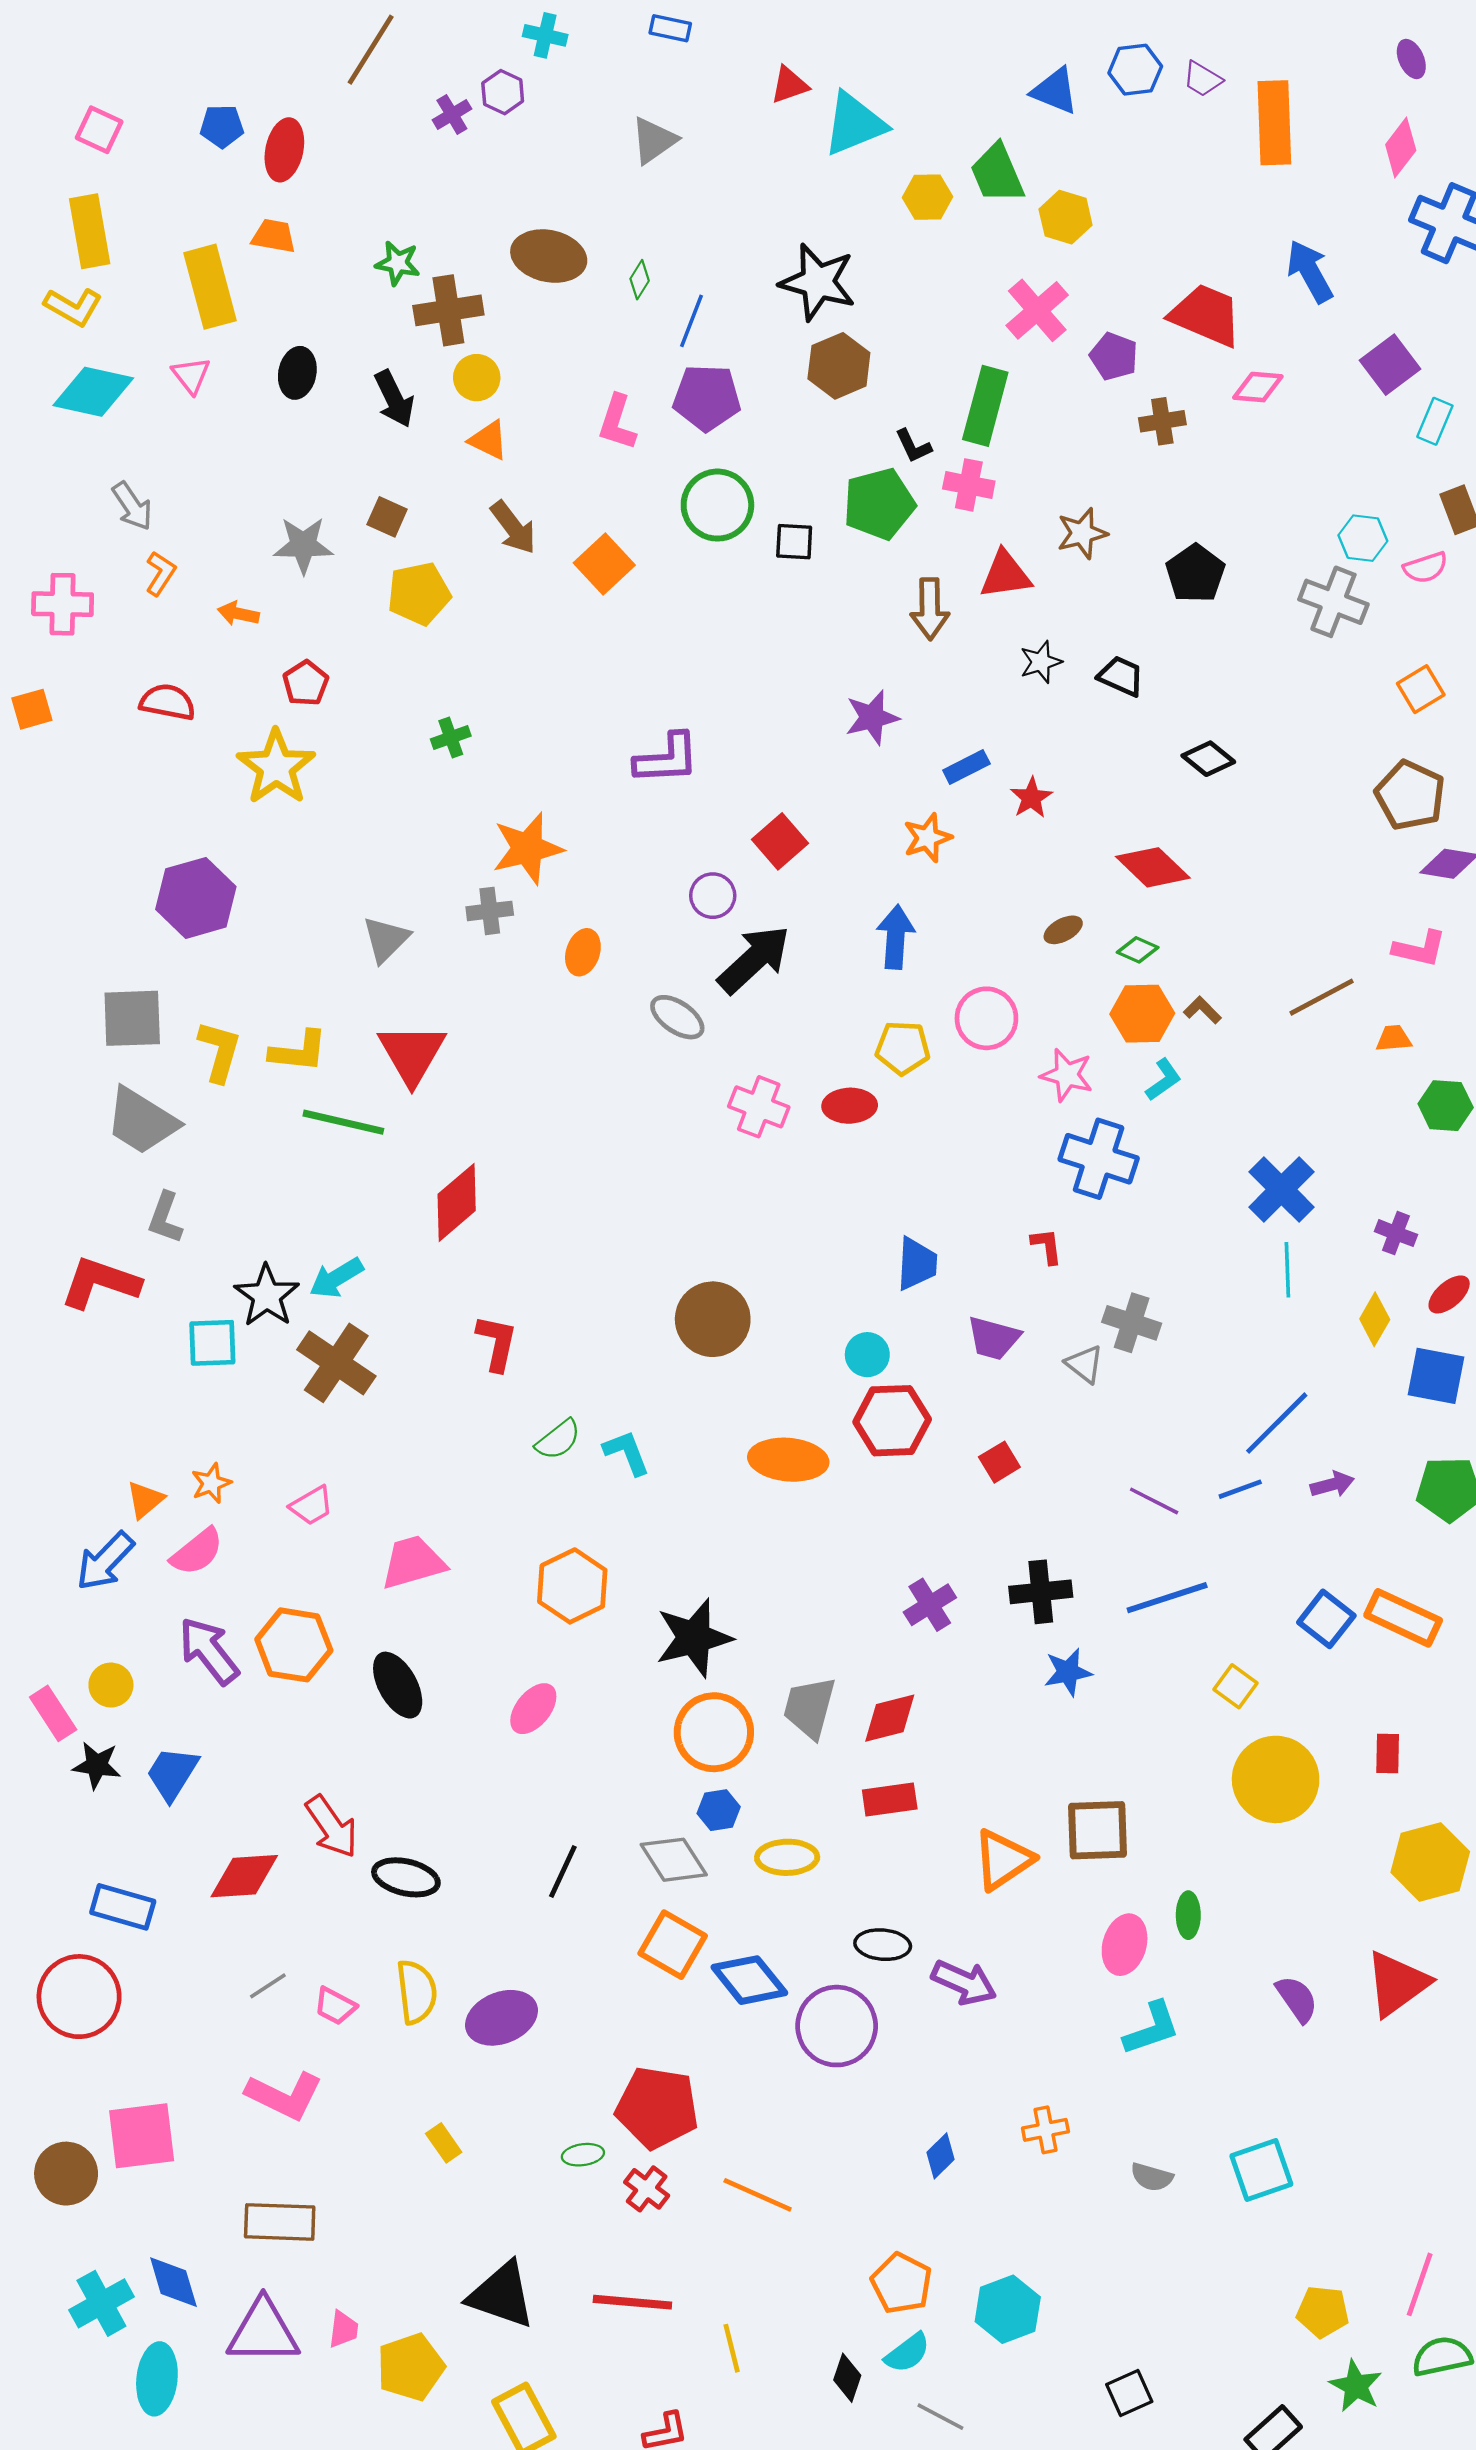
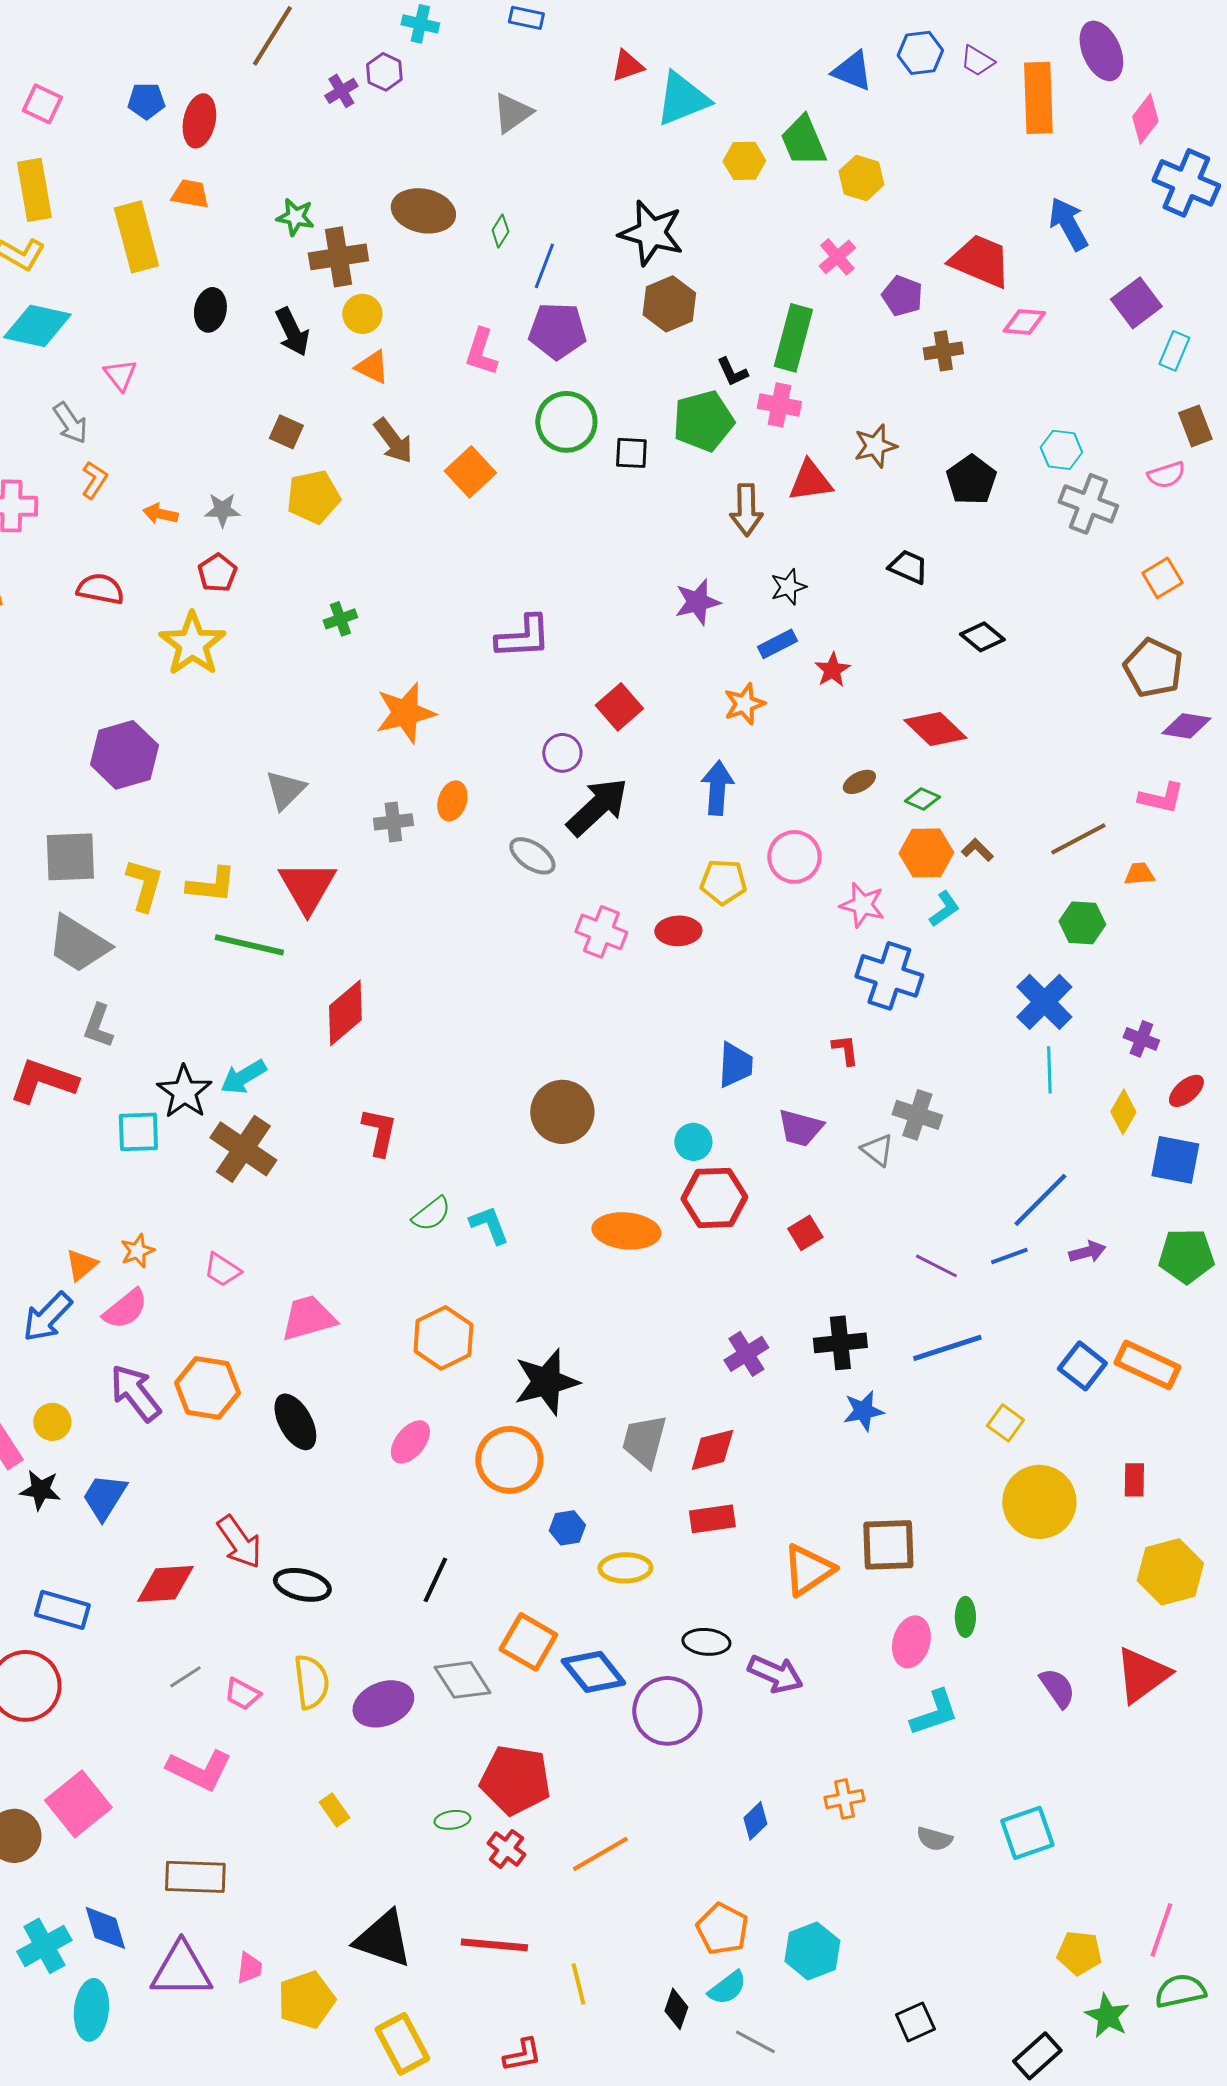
purple ellipse: (1411, 59) -> (1101, 51), moved, size x1.8
pink cross: (1037, 310) -> (837, 257), size x0.7
pink triangle: (191, 375) -> (120, 375), moved
cyan hexagon: (1363, 538) -> (1061, 450), moved
gray star: (303, 545) -> (222, 510), moved, size x0.7
black star: (1041, 662) -> (788, 587), moved
gray cross: (490, 911) -> (393, 822), moved
green hexagon: (1446, 1106) -> (1082, 923), moved
pink trapezoid: (312, 1506) -> (222, 1270), turned 63
orange circle: (714, 1732) -> (509, 1460), moved
gray diamond: (674, 1860) -> (462, 1680), moved
pink square: (142, 2136) -> (78, 1804), turned -32
orange line: (758, 2195) -> (600, 1854), turned -54

